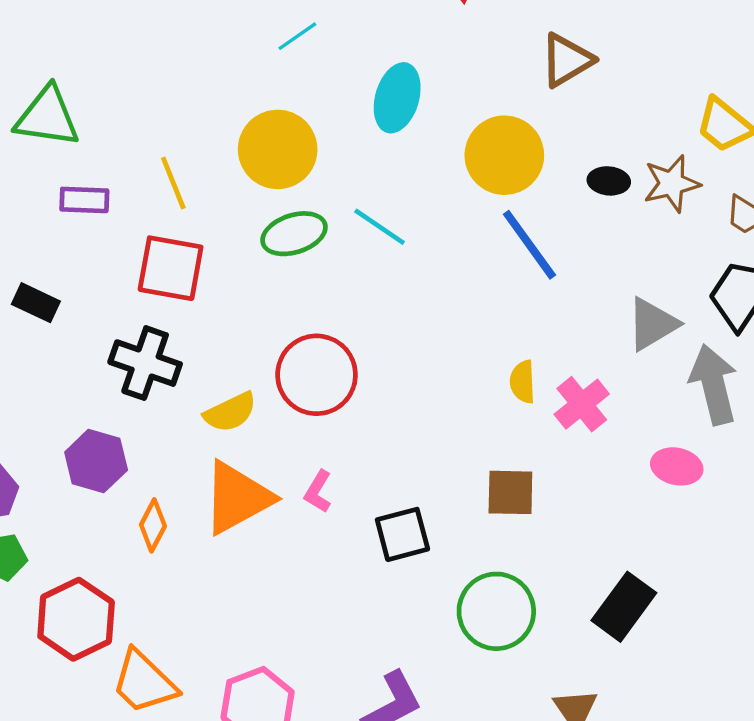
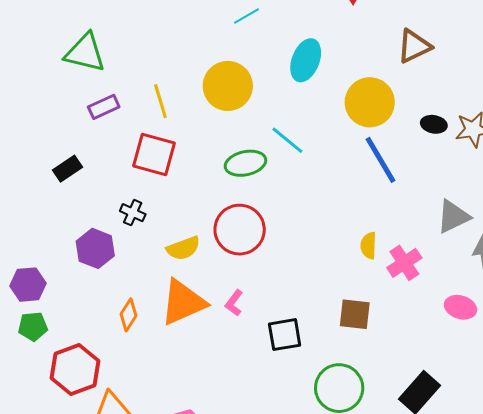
purple rectangle: (84, 200) -> (104, 107), turned -32
green ellipse: (294, 234) -> (245, 163), moved
black rectangle: (36, 303) -> (68, 169), turned -64
black cross: (145, 363) -> (133, 213), size x0.6
purple hexagon: (96, 461) -> (95, 248), moved

